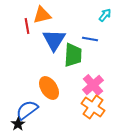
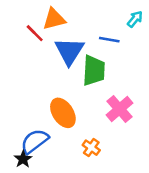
red line: (27, 26) -> (35, 33), turned -35
blue line: (90, 39) -> (109, 40), moved
orange cross: (93, 107) -> (91, 148), moved, size x0.6

